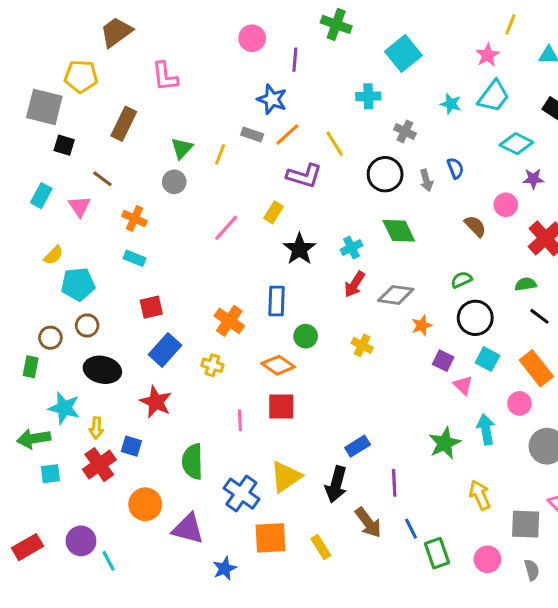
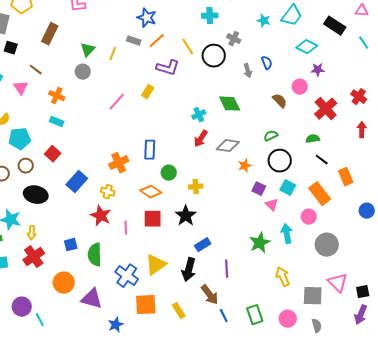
black circle: (385, 174) -> (214, 56), moved
black star: (299, 249) -> (186, 216), moved
red square: (151, 307) -> (53, 154), moved, turned -35
orange cross: (229, 321) -> (119, 163), turned 30
yellow cross: (362, 345) -> (196, 187), moved, turned -32
red star: (156, 402) -> (101, 216), moved
blue square: (131, 446) -> (71, 245), moved, turned -32
blue line: (411, 529) -> (224, 316), moved

